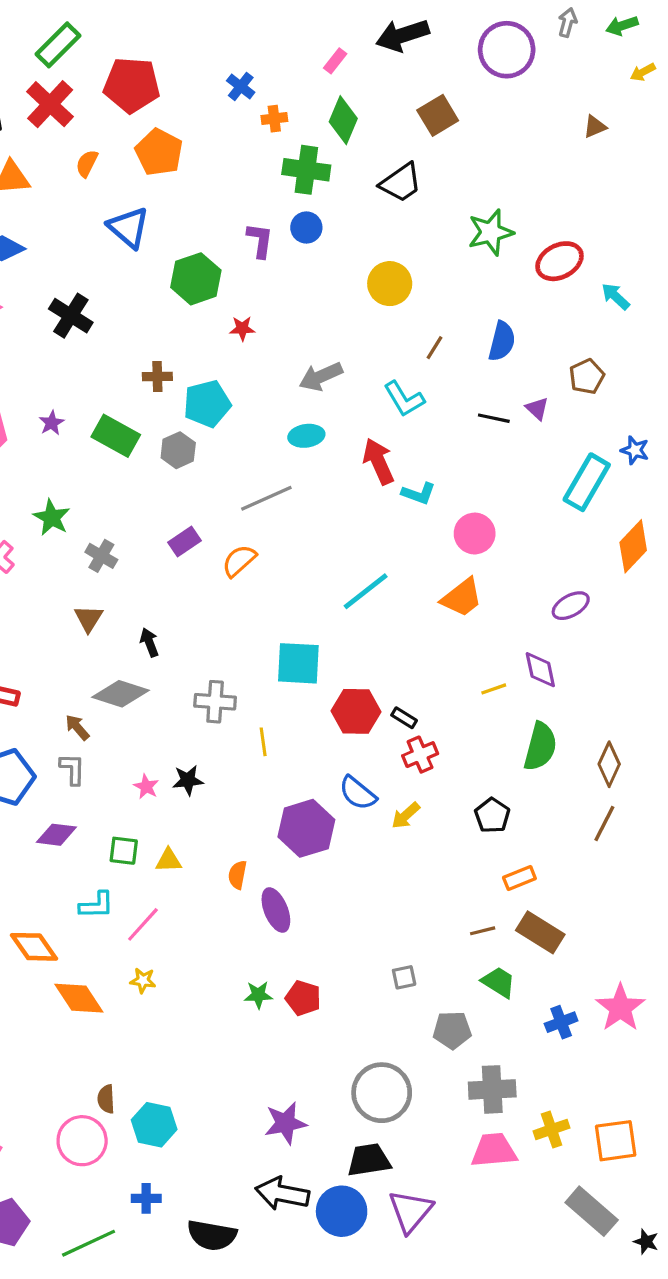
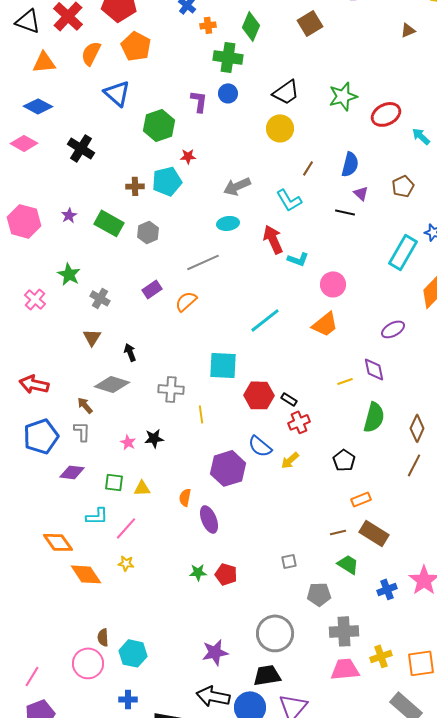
orange semicircle: (87, 163) -> (91, 53), size x1.4
black trapezoid: (401, 183) -> (286, 92), moved
cyan pentagon: (207, 404) -> (167, 181), moved
purple triangle: (537, 409) -> (361, 193), moved

